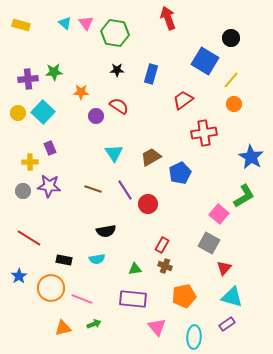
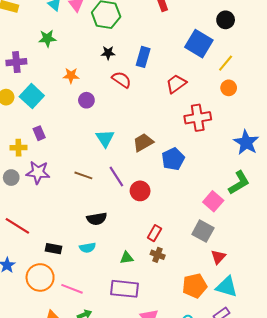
green star: (54, 72) -> (47, 38), moved
red semicircle: (119, 106) -> (121, 80), moved
orange pentagon: (184, 296) -> (195, 286), moved

